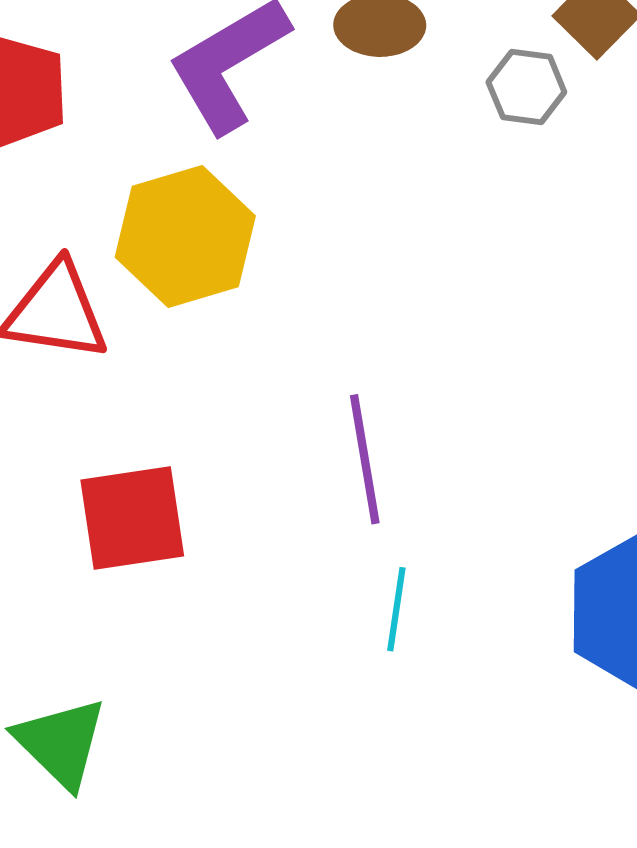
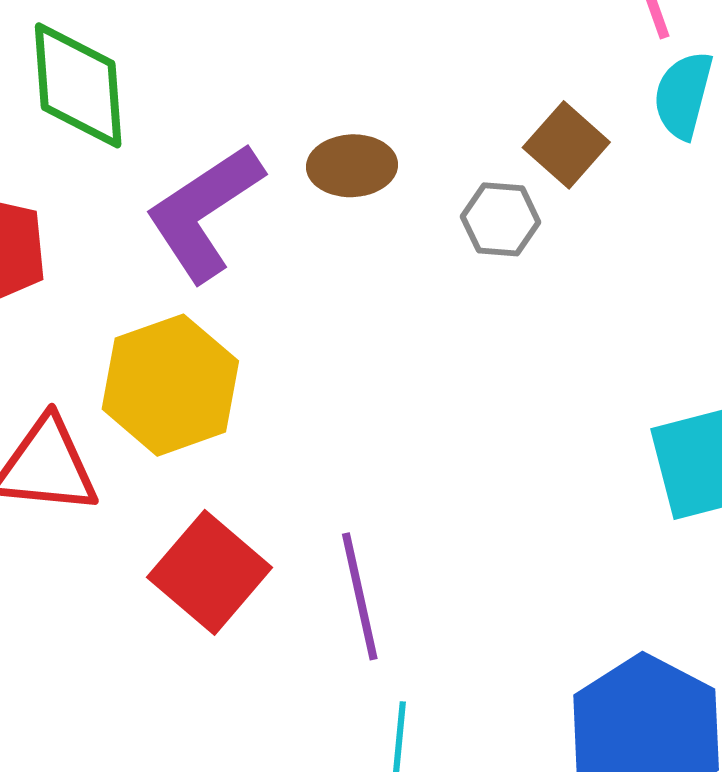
red square: (132, 518) -> (210, 572), moved, turned -38

